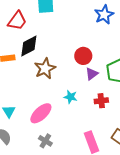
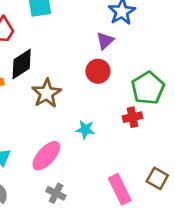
purple triangle: (92, 74) -> (105, 41), moved
red cross: (101, 101) -> (133, 117), moved

